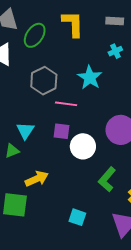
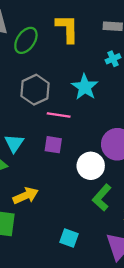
white circle: (83, 146) -> (91, 166), moved

